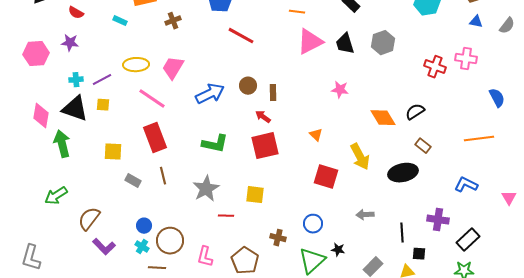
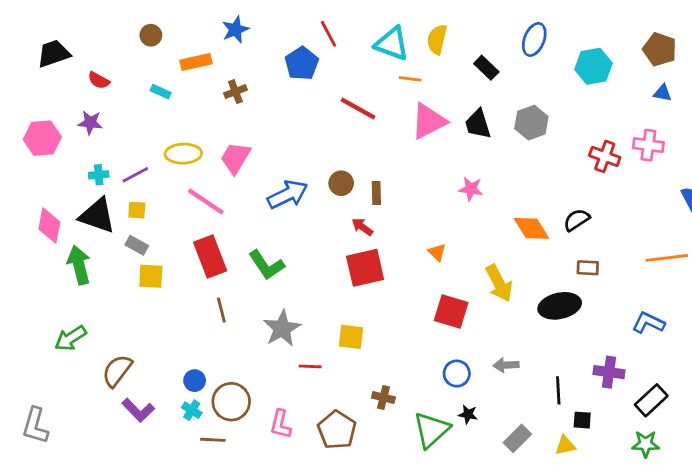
red line: (241, 36) -> (358, 109), moved
green L-shape: (215, 144) -> (266, 265), moved, turned 44
brown rectangle: (423, 146) -> (588, 268), turned -35
gray rectangle: (133, 181) -> (137, 245), moved
blue circle: (313, 224) -> (457, 374), moved

